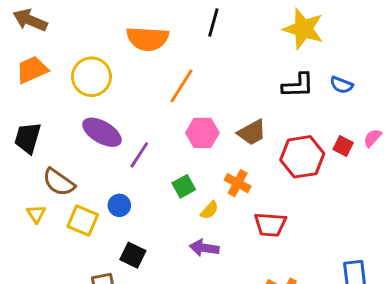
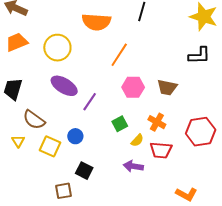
brown trapezoid: (252, 132) -> (167, 87), turned 40
red hexagon: (302, 157) -> (201, 132), moved
red trapezoid: (270, 225) -> (161, 150), moved

